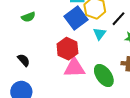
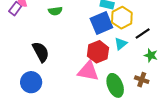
red hexagon: (67, 49) -> (98, 52), moved
black semicircle: (24, 60) -> (41, 52), size x1.5

